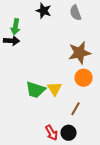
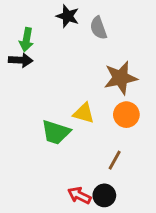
gray semicircle: (76, 13) -> (98, 28), moved
yellow triangle: (54, 89) -> (84, 113), moved, turned -42
red arrow: (52, 133) -> (79, 195), turned 147

